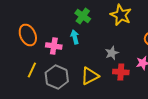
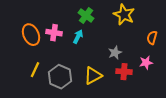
cyan arrow: (75, 37) -> (78, 37), turned 40
pink cross: (54, 46) -> (54, 33), moved

